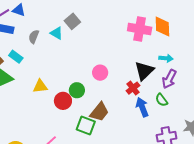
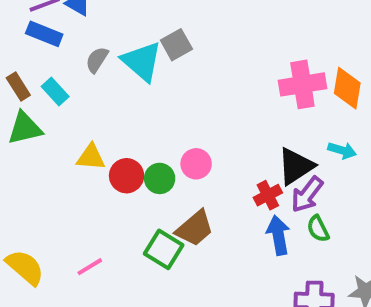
pink cross: (140, 29) -> (302, 84), turned -30
cyan triangle: (57, 33) -> (142, 61), size x1.6
pink circle: (100, 73) -> (196, 164), moved
purple arrow: (169, 79) -> (307, 194), moved
red circle: (63, 101) -> (127, 176), moved

